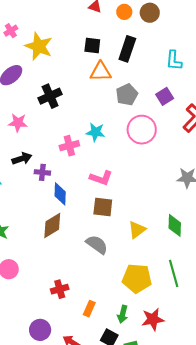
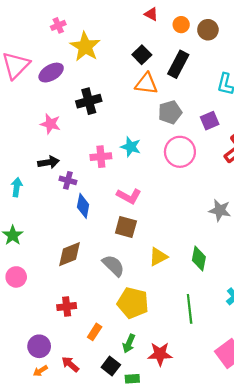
black square: (92, 46) -> (142, 55), turned 30
brown diamond: (52, 226) -> (69, 254), moved
yellow pentagon: (137, 278) -> (133, 303), moved

